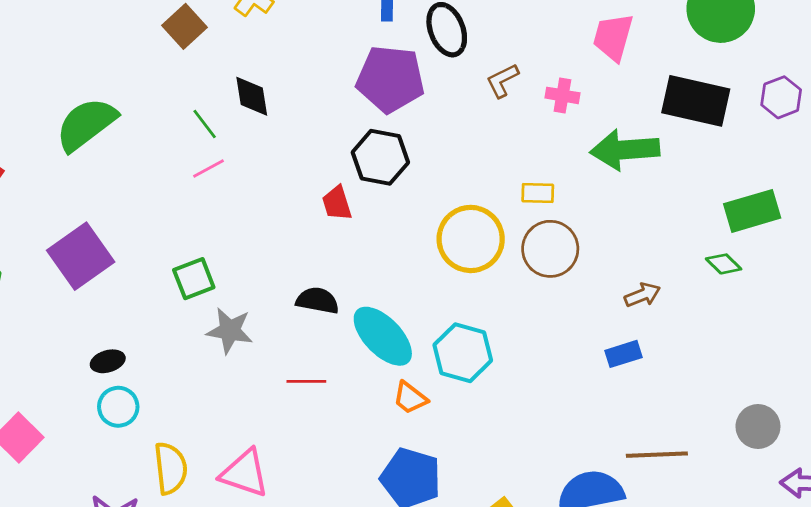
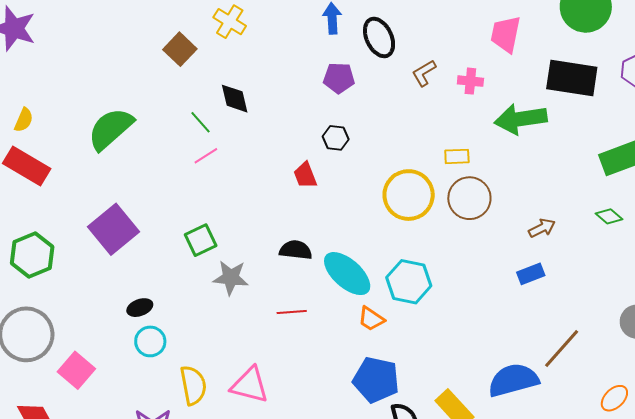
purple pentagon: (390, 79) -> (339, 78), size x0.6
black hexagon: (380, 157) -> (336, 138), size x0.6
green diamond: (724, 264) -> (609, 216), moved
brown line: (657, 455) -> (562, 349), turned -42

